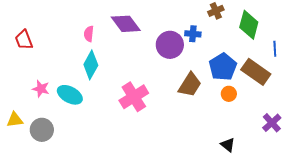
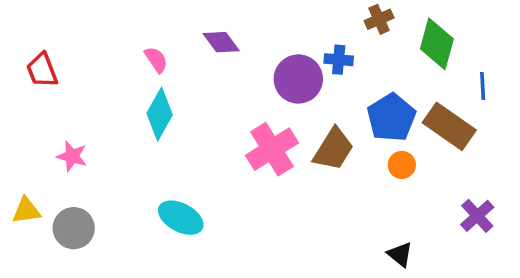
purple diamond: (126, 24) -> (221, 42), size x0.7
pink semicircle: (89, 34) -> (156, 60), turned 140
cyan ellipse: (70, 95) -> (181, 218), moved
pink cross: (134, 97) -> (272, 149), moved

